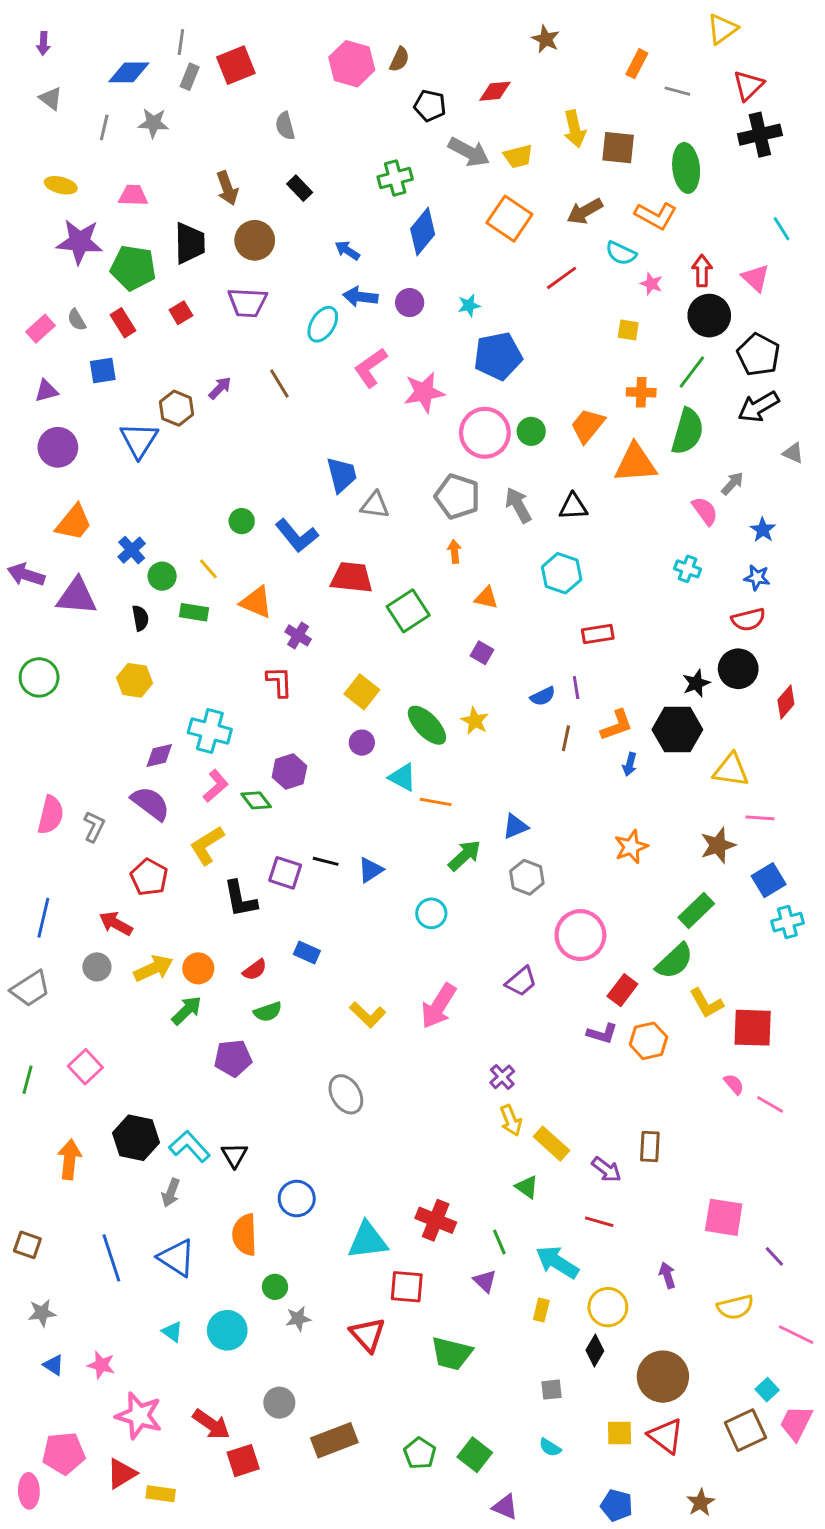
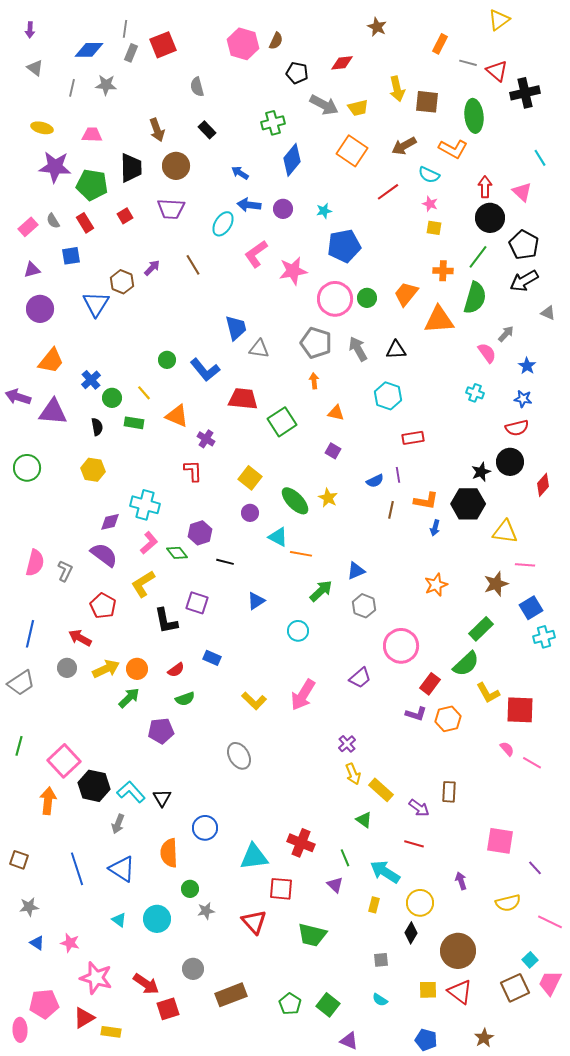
red triangle: (748, 85) -> (497, 71), moved, turned -35
pink star: (651, 284) -> (430, 204), moved
orange L-shape: (617, 725) -> (426, 501), turned 30
black line: (326, 861) -> (225, 562), moved
pink square: (85, 1067) -> (64, 761), moved, size x1.4

